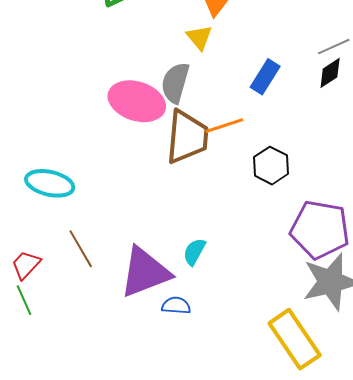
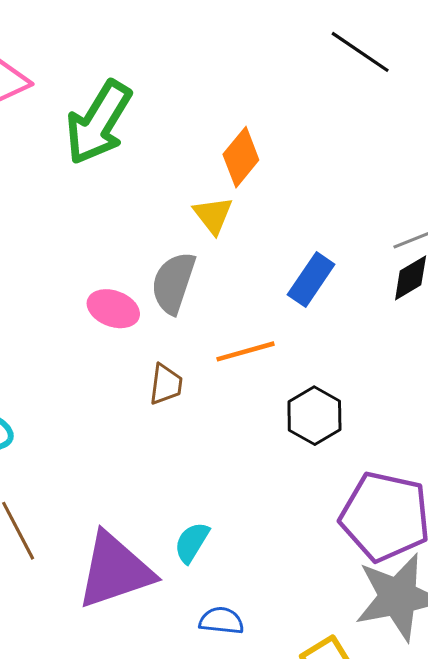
pink ellipse: (137, 101) -> (113, 309), size x0.6
brown trapezoid: (187, 137) -> (166, 384), moved, size x0.5
blue semicircle: (176, 306) -> (221, 621), moved

